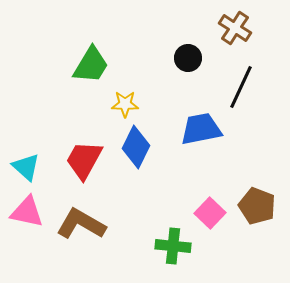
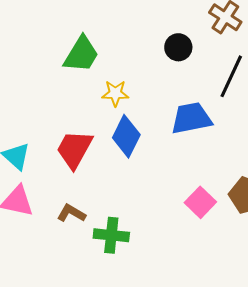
brown L-shape: (81, 224) -> (71, 213), size x0.6
green cross: (173, 246) -> (111, 235), moved

